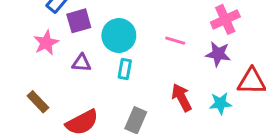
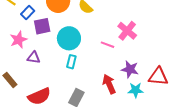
pink cross: (225, 19) -> (127, 31), moved, turned -30
purple star: (218, 54) -> (130, 69), moved
purple triangle: (82, 63) -> (34, 57), moved

